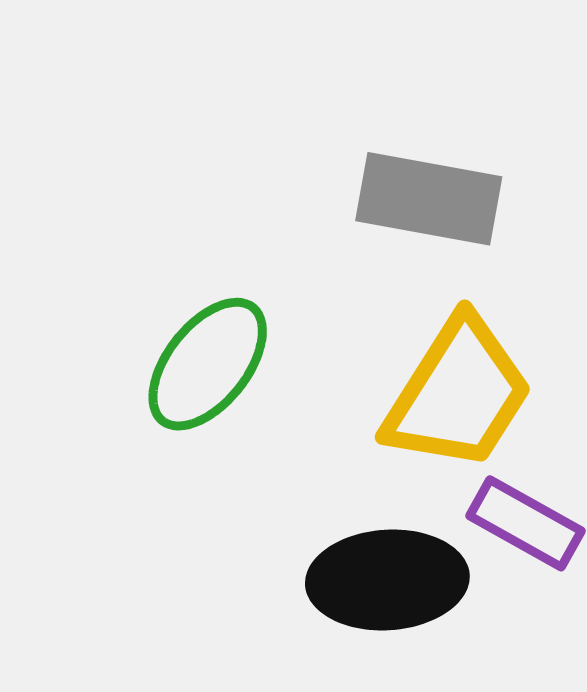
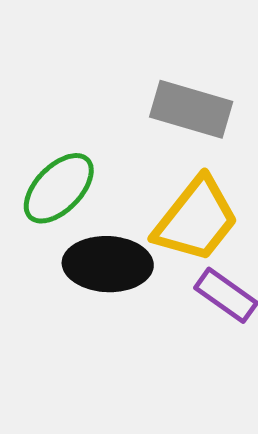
black ellipse: (387, 580) -> (108, 264), moved

